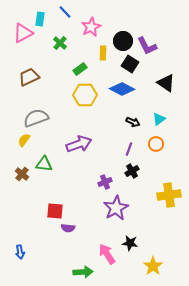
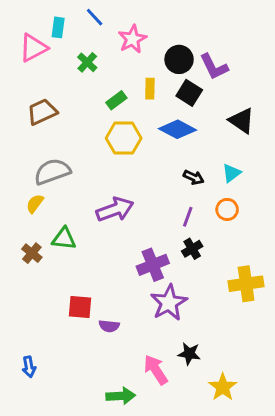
yellow rectangle: (103, 53) -> (150, 89), moved
purple cross: (105, 182) -> (153, 265), size x1.5
purple semicircle: (68, 228) -> (109, 326), moved

